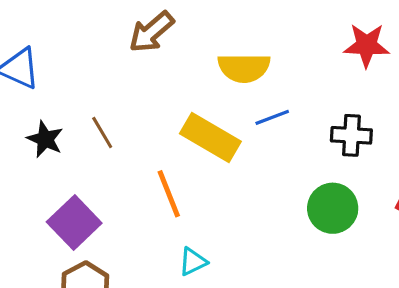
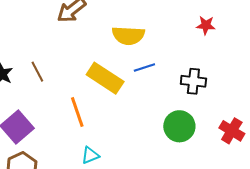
red star: (367, 45) -> (206, 25), size x0.7

